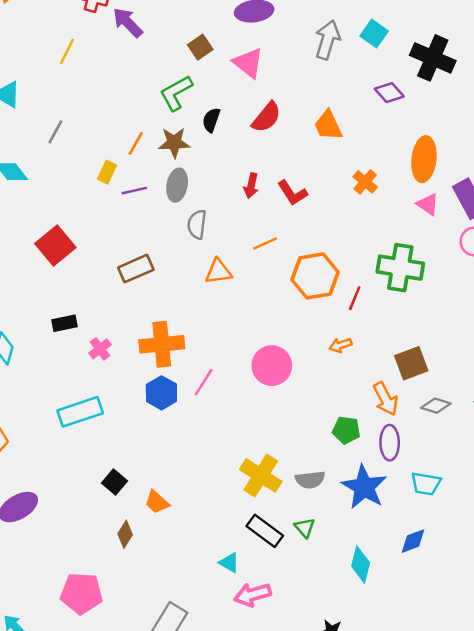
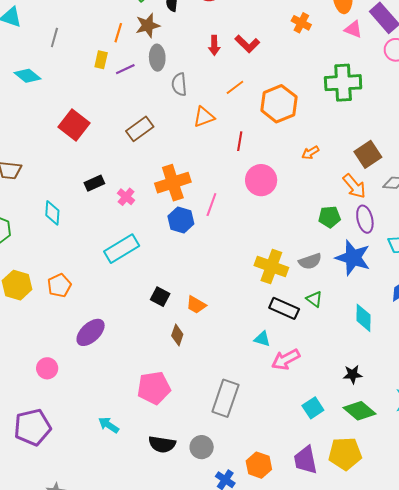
red line: (355, 298) -> (240, 141), moved

